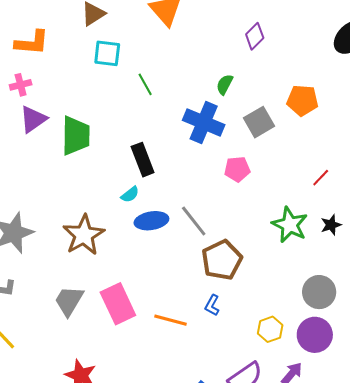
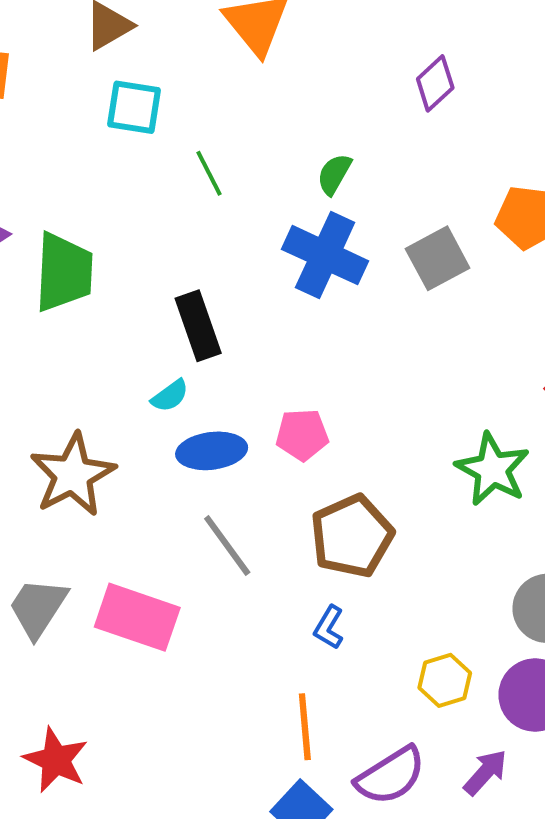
green semicircle: (225, 84) -> (334, 174), moved
pink pentagon: (237, 169) -> (302, 435), moved
gray line: (194, 221) -> (227, 545), moved
pink rectangle: (118, 304) -> (137, 617), turned -48
orange line: (171, 320) -> (305, 727), moved, turned 68

